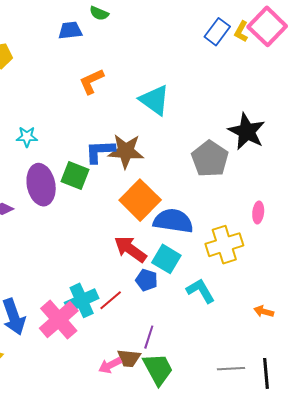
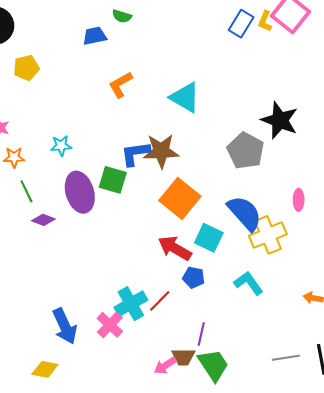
blue semicircle: (173, 221) -> (245, 213), moved, turned 45
cyan square: (166, 259) -> (209, 238), moved
pink cross: (59, 320) -> (110, 325), size x0.7

